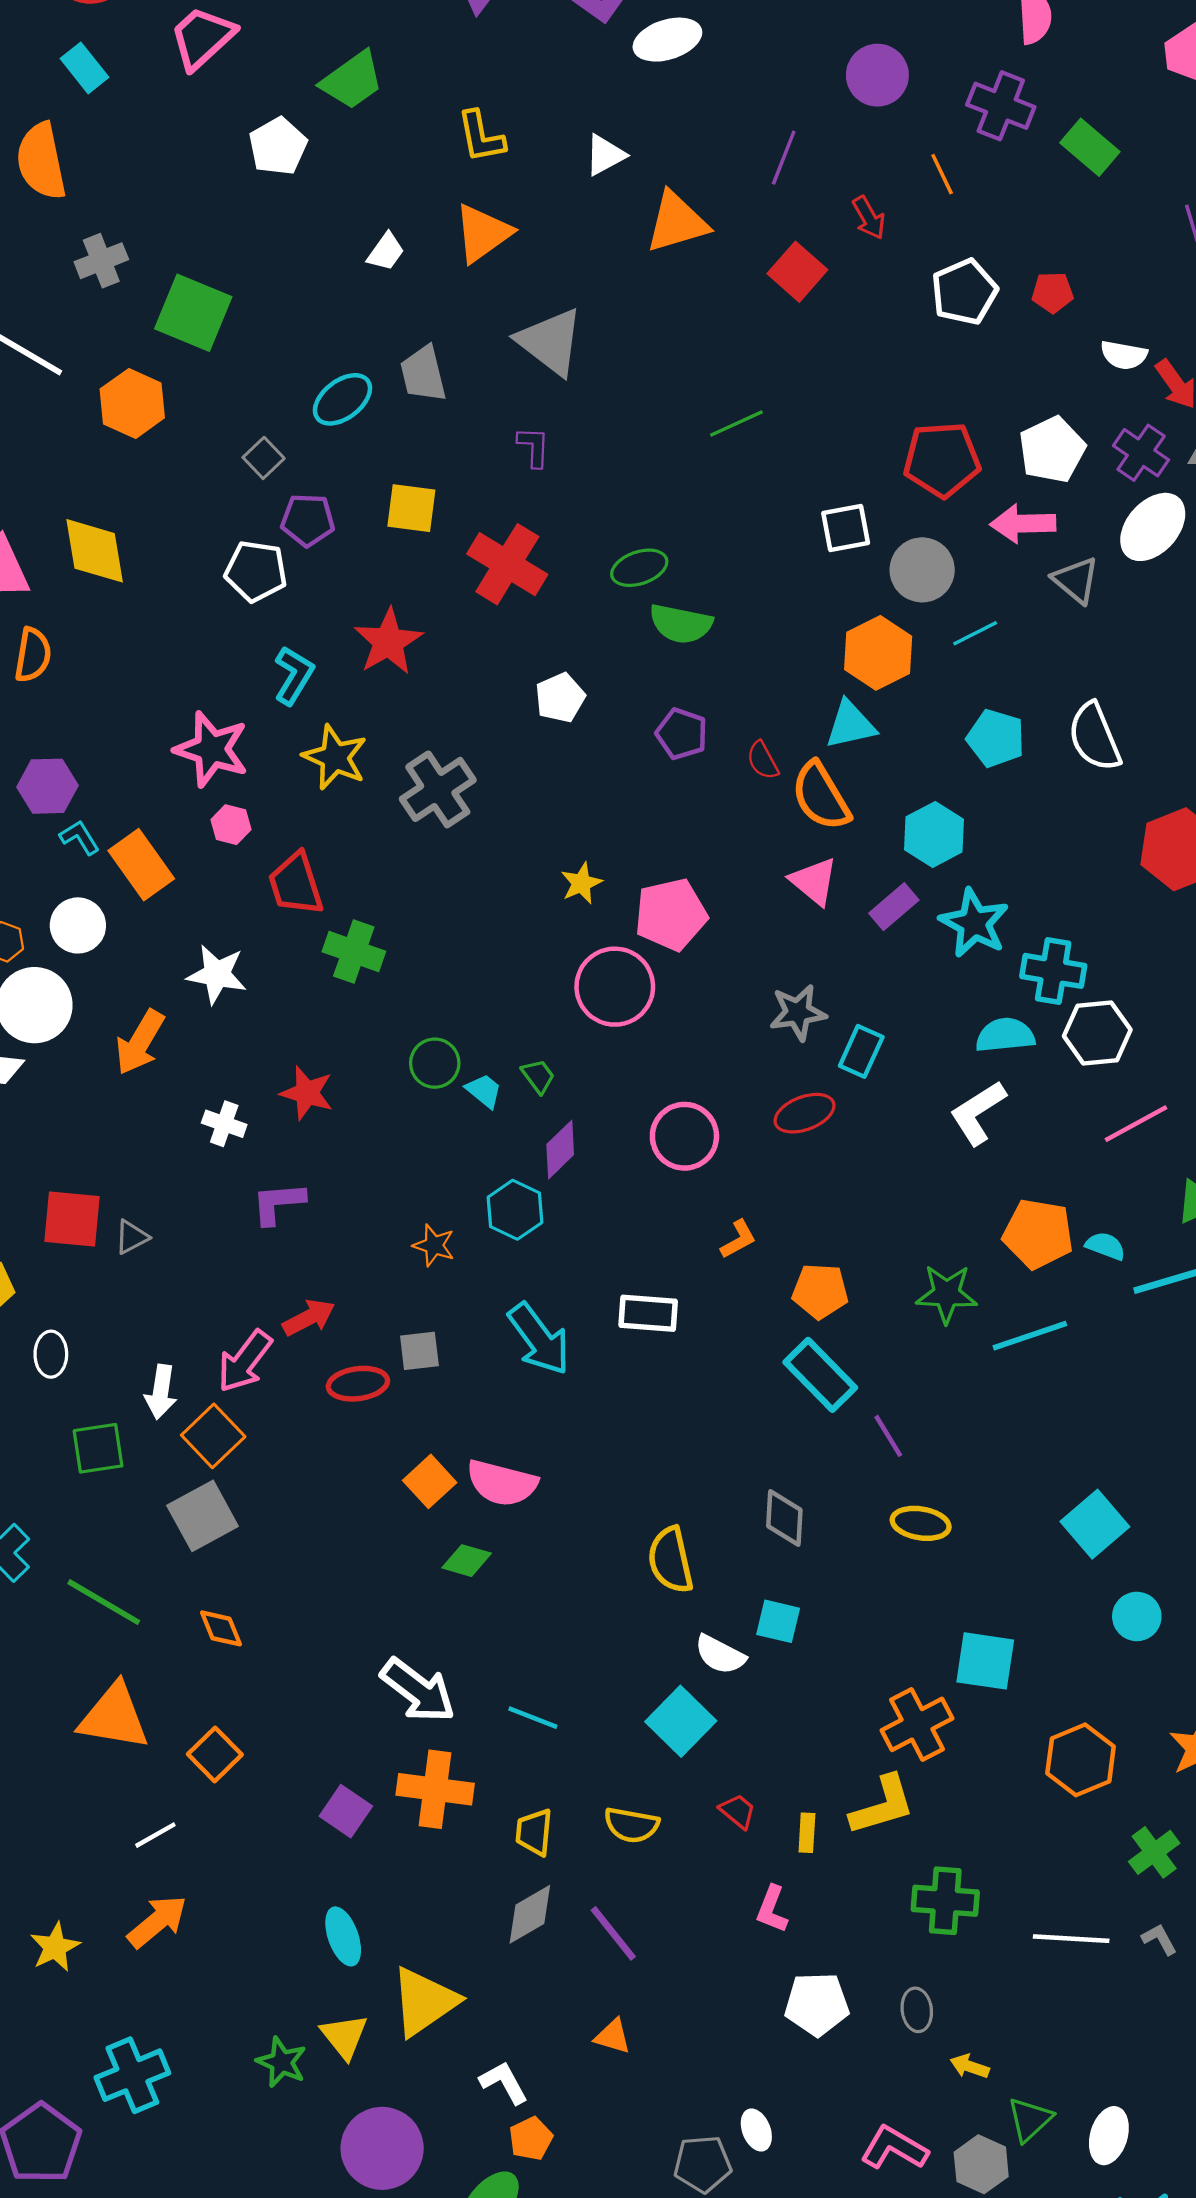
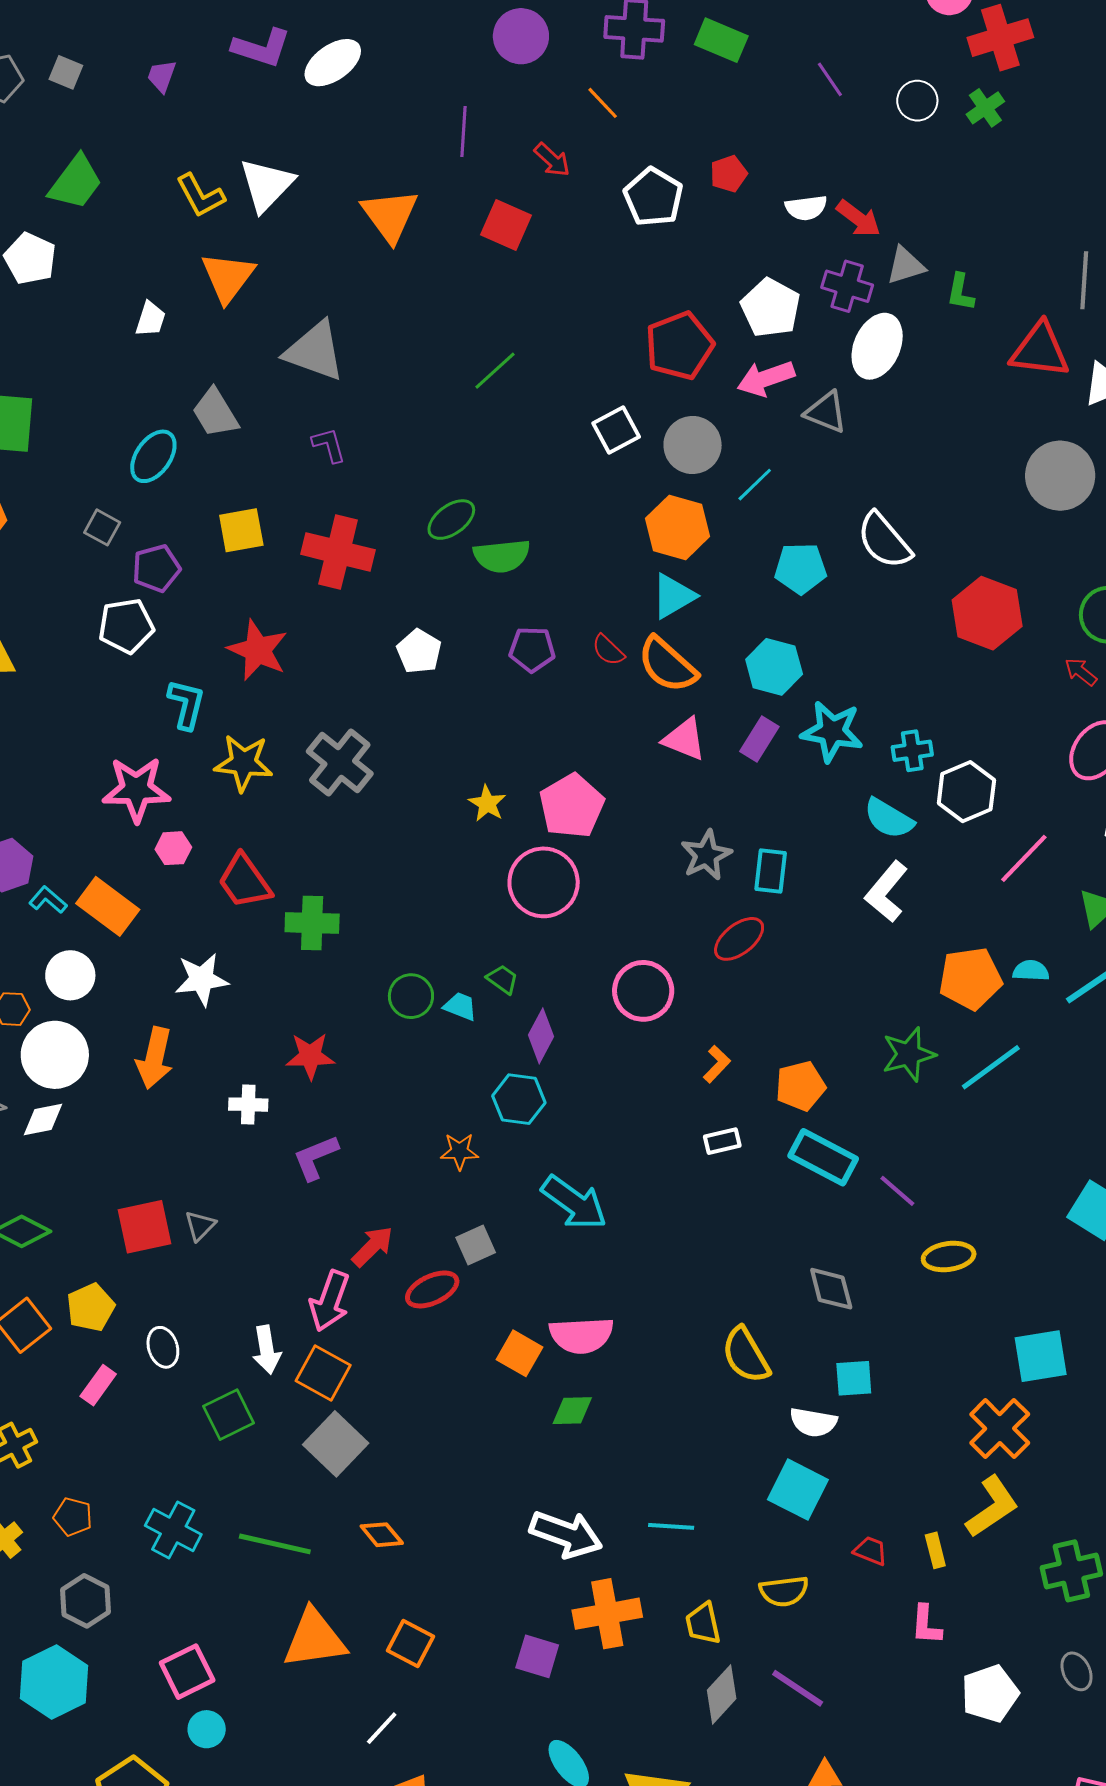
white triangle: (605, 155) -> (266, 185), moved, size x1.5
orange triangle: (677, 222) -> (390, 215), turned -32
cyan cross: (1053, 971) -> (912, 751), size x0.7
cyan semicircle: (1005, 1035) -> (889, 818), turned -126
white rectangle: (648, 1313) -> (722, 1141), moved, size x0.7

